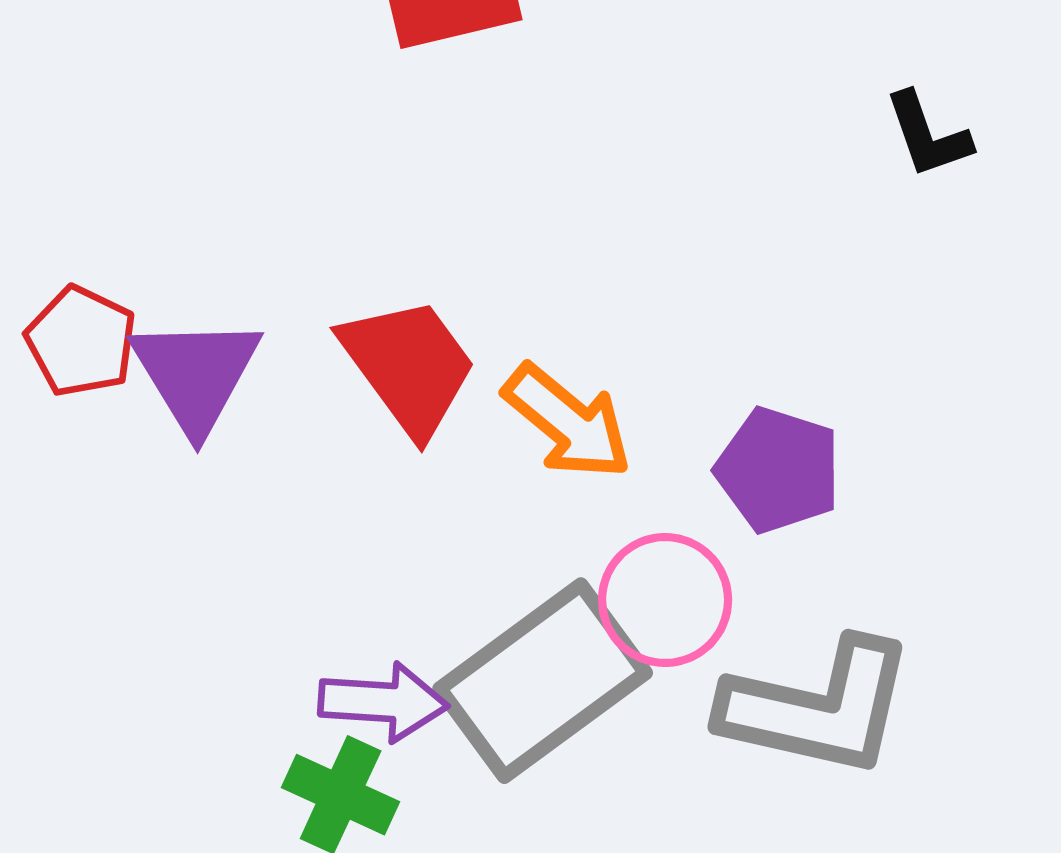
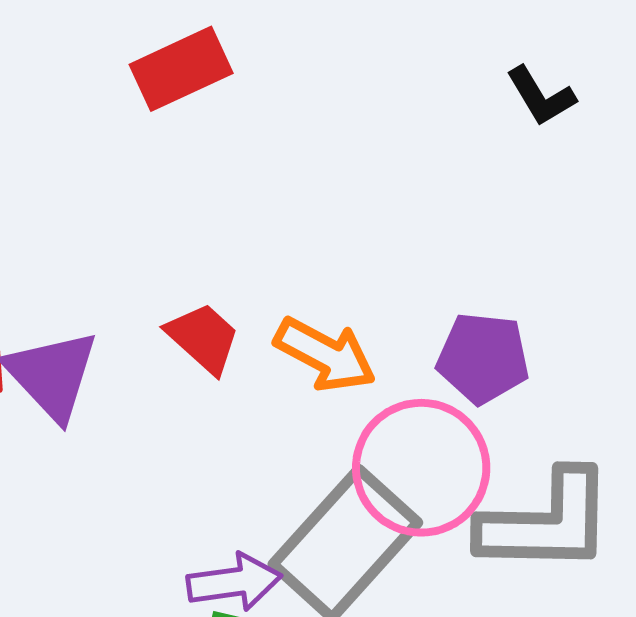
red trapezoid: (409, 366) -> (203, 338), size x0.7
pink circle: (665, 600) -> (421, 468), size x1.4

